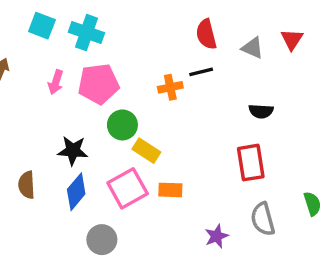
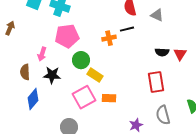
red triangle: (292, 39) -> (180, 54), moved
pink arrow: (56, 82) -> (42, 54), moved
brown semicircle: (27, 185) -> (25, 72), moved
blue diamond: (76, 192) -> (33, 99), moved

